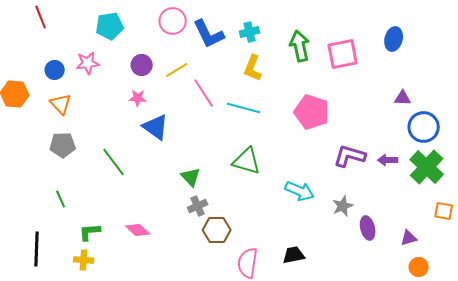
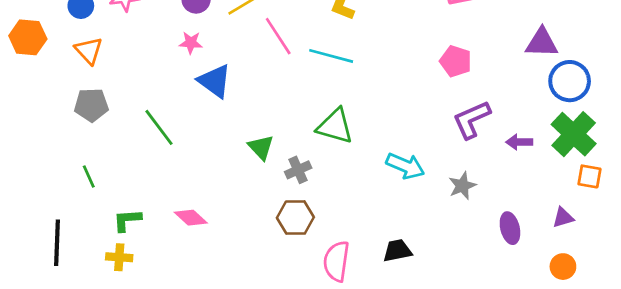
purple triangle: (403, 98) -> (542, 43), size x1.5
pink pentagon: (312, 112) -> (456, 61), moved, size x0.7
purple L-shape: (350, 156) -> (472, 120), turned -40
purple arrow: (388, 160) -> (519, 142), moved
gray cross: (198, 206) -> (298, 170), moved
orange square: (444, 211) -> (589, 176), moved
purple ellipse: (368, 228) -> (510, 228), moved
purple triangle: (409, 238) -> (563, 218), moved

